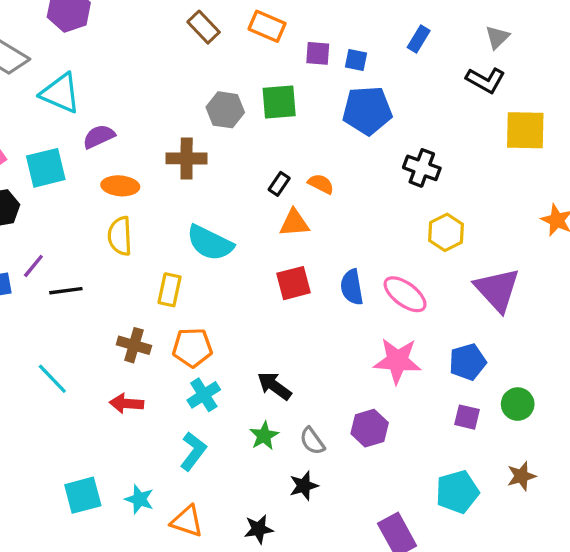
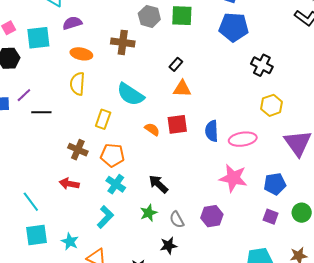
orange semicircle: (321, 184) -> (152, 129), moved
pink ellipse: (405, 294) -> (243, 139), turned -52
cyan line: (52, 379) -> (31, 202), moved
cyan cross: (204, 395) -> (116, 184), turned -30

